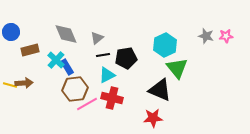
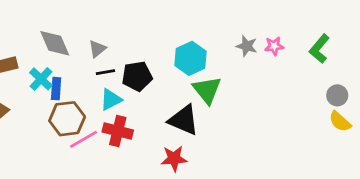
blue rectangle: (67, 67) -> (56, 89), turned 35

